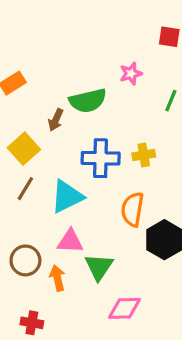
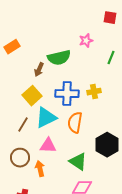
yellow square: (24, 149) -> (32, 96), moved
brown line: (25, 189) -> (23, 125), moved
orange semicircle: (132, 209) -> (75, 123), moved
green triangle: (99, 267) -> (78, 162), moved, turned -30

